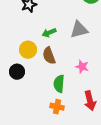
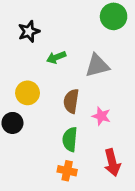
green arrow: (49, 33) -> (56, 57), moved
brown semicircle: (49, 56) -> (71, 101), moved, turned 30

